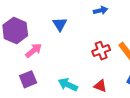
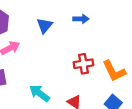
blue arrow: (100, 10) -> (81, 19), moved

